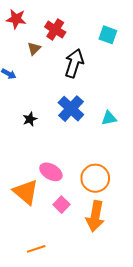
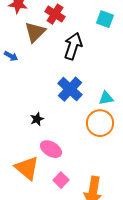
brown triangle: (34, 49) -> (35, 32), size x1.6
black star: (30, 119) -> (37, 119), moved
orange circle: (95, 178) -> (100, 123), moved

